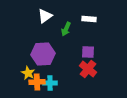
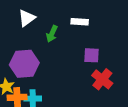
purple square: (88, 52) -> (92, 55), moved
red cross: (88, 69) -> (102, 79), moved

